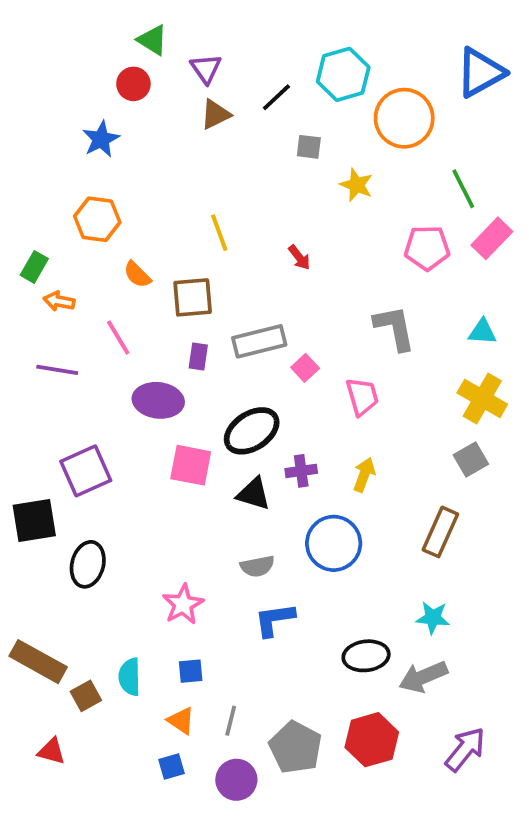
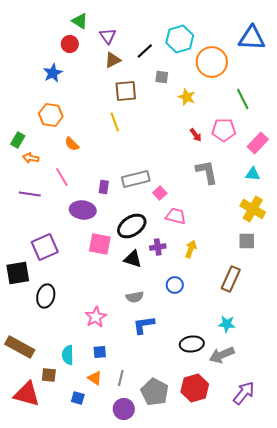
blue triangle: (480, 72) -> (252, 38), turned 32
pink rectangle: (492, 238) -> (258, 143), moved
red arrow: (299, 257) -> (196, 135), moved
brown square: (193, 297) -> (126, 91), moved
pink trapezoid: (362, 397) -> (176, 216), moved, turned -60
gray square: (471, 459) -> (247, 241), turned 30
blue circle: (334, 543) -> (175, 285), size x0.6
brown square: (86, 696) -> (49, 375), moved, turned 35
red triangle: (51, 751) -> (27, 394), size x1.8
blue square: (172, 766) -> (78, 398), moved, turned 32

